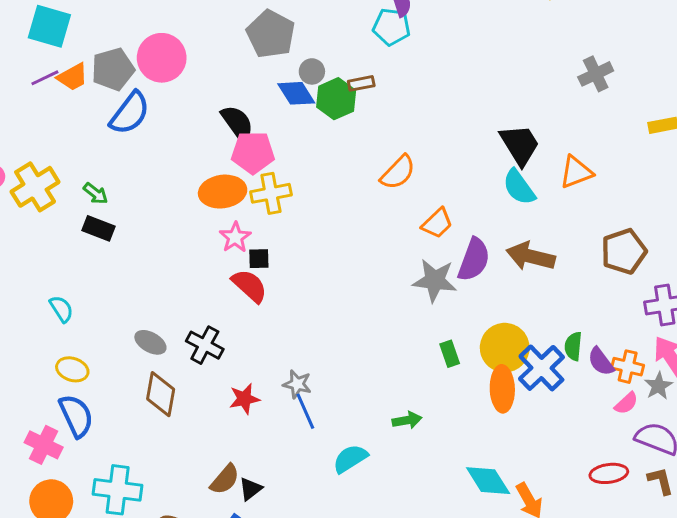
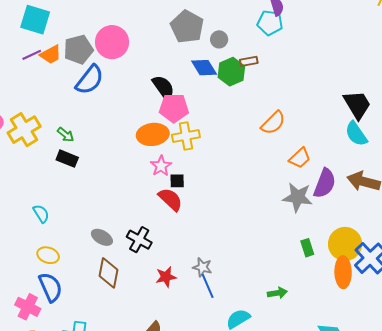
gray circle: (312, 71) -> (219, 39), moved

